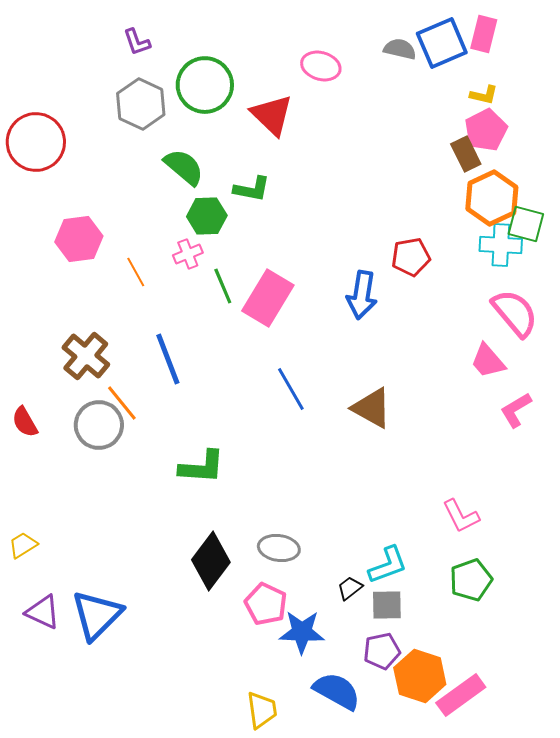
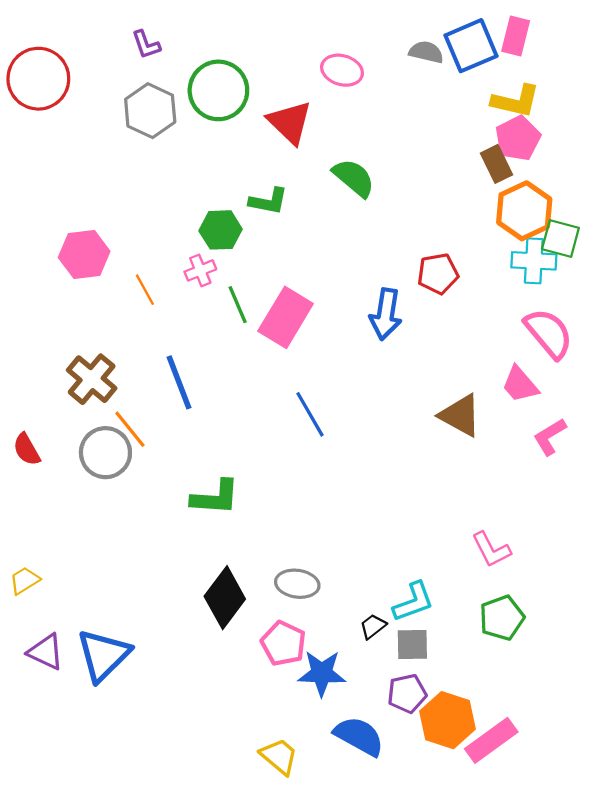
yellow L-shape: (484, 95) -> (516, 101), size x1.6
red circle: (36, 142) -> (38, 79), moved
green semicircle: (184, 167) -> (354, 178), moved
brown triangle: (372, 408) -> (460, 415), moved
yellow trapezoid: (262, 710) -> (279, 756), turned -42

